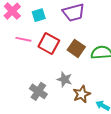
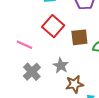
pink line: (23, 39) -> (24, 45), moved
brown square: (76, 48) -> (79, 37), turned 36

